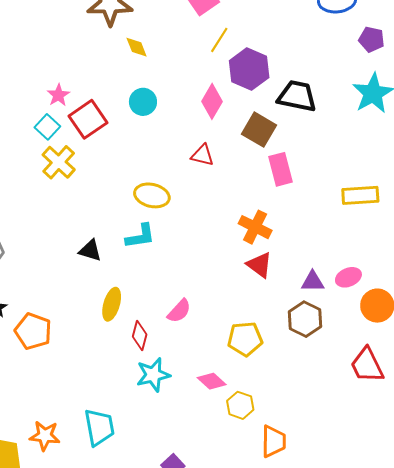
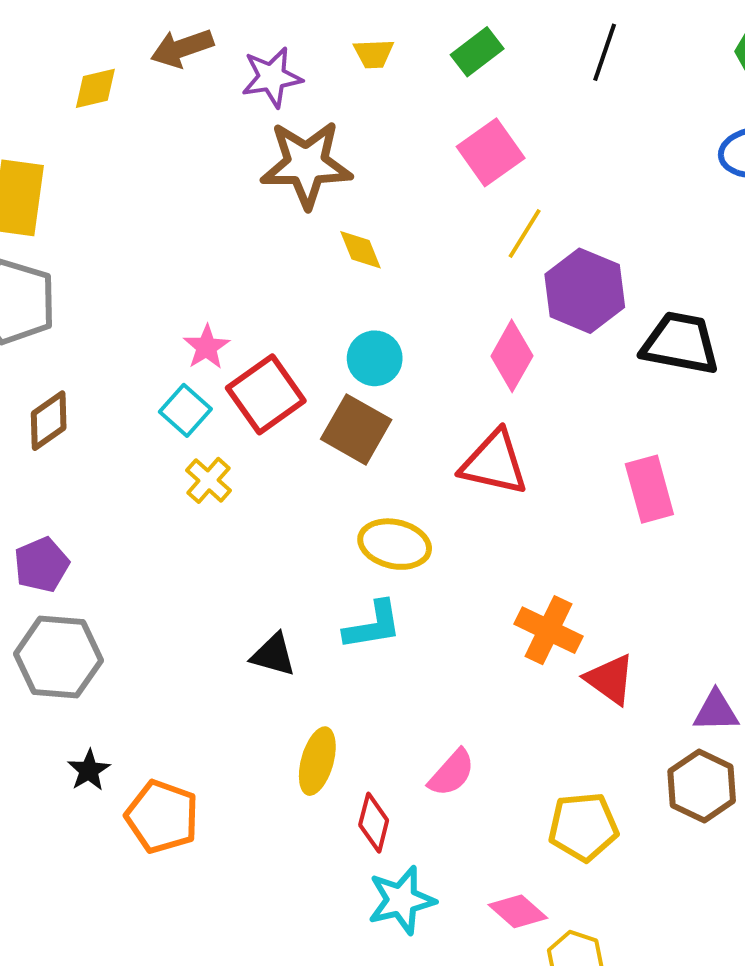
brown square: (259, 130) -> (356, 429), moved
red triangle: (202, 155) -> (494, 463), size x1.5
yellow cross: (59, 162) -> (209, 480), size x0.7
orange cross: (255, 227) -> (548, 630), moved

